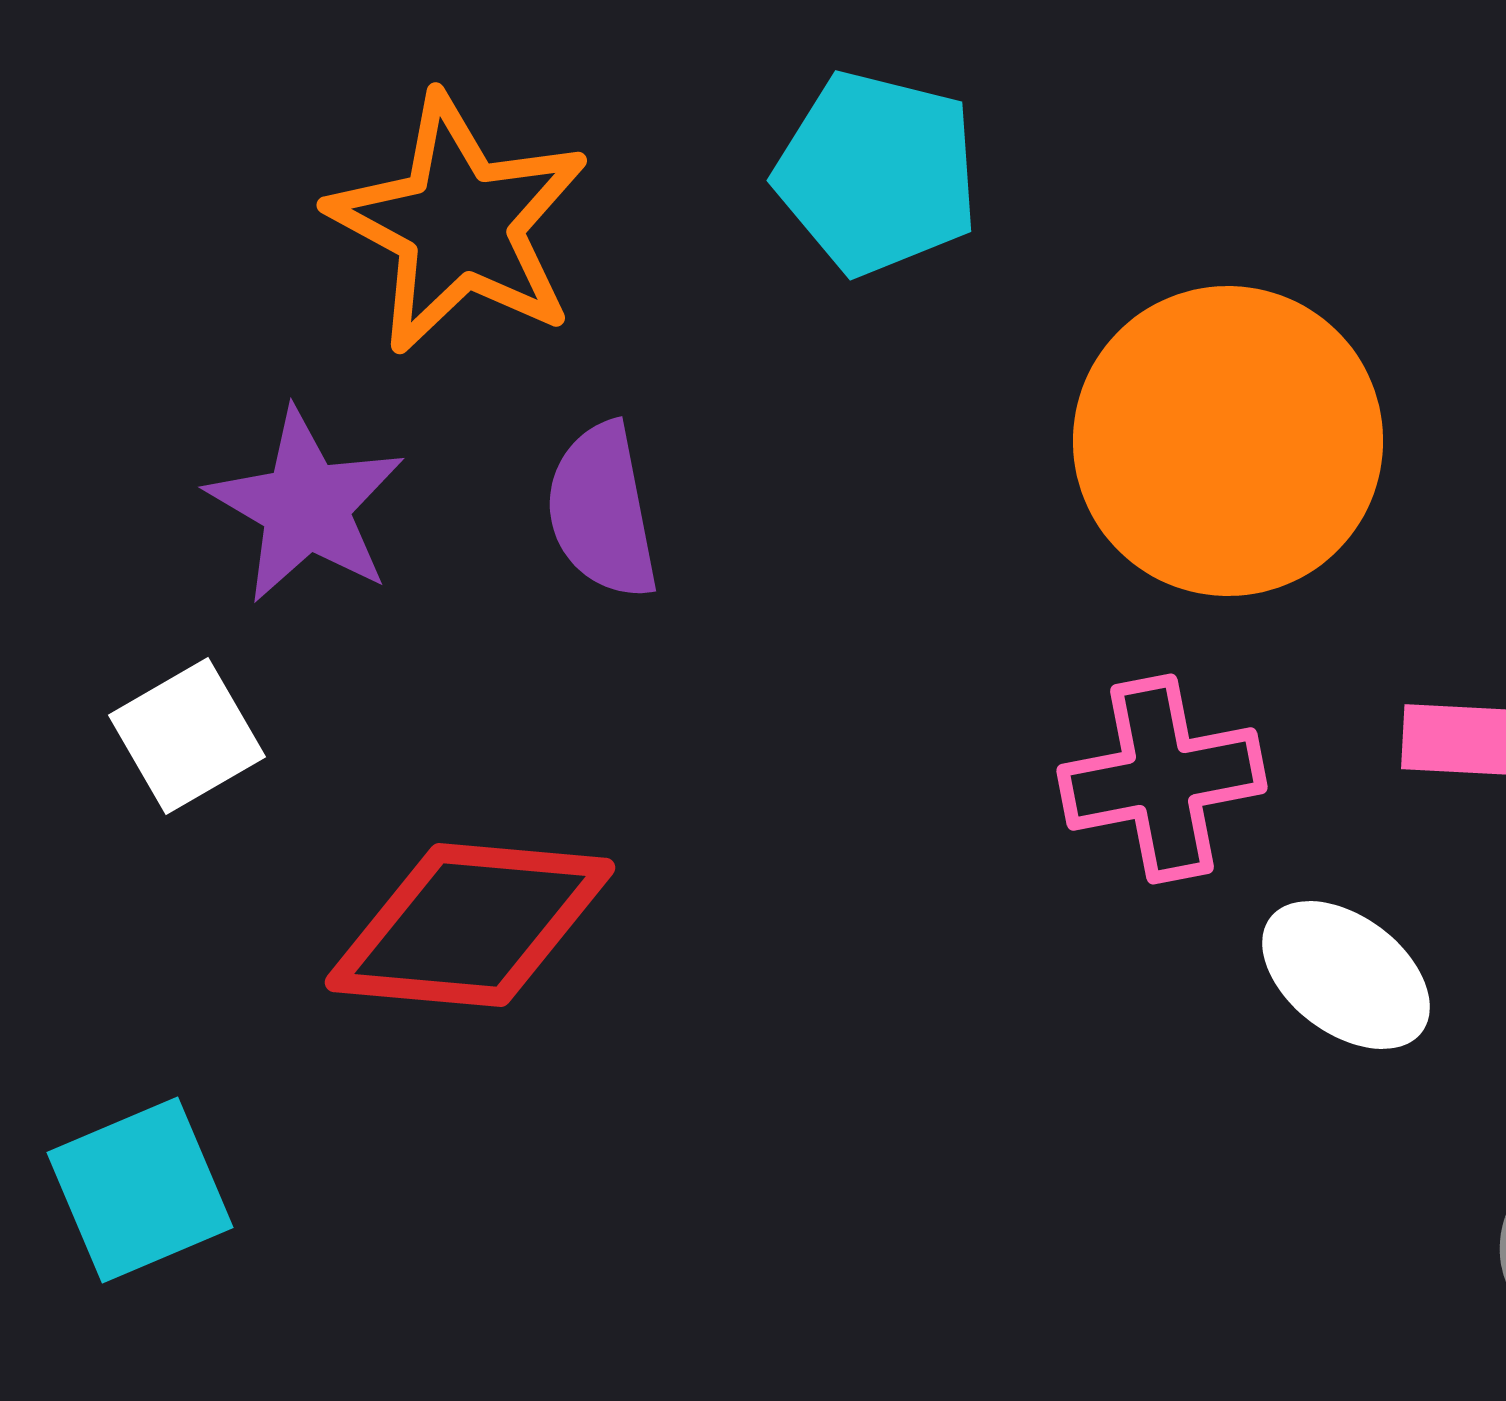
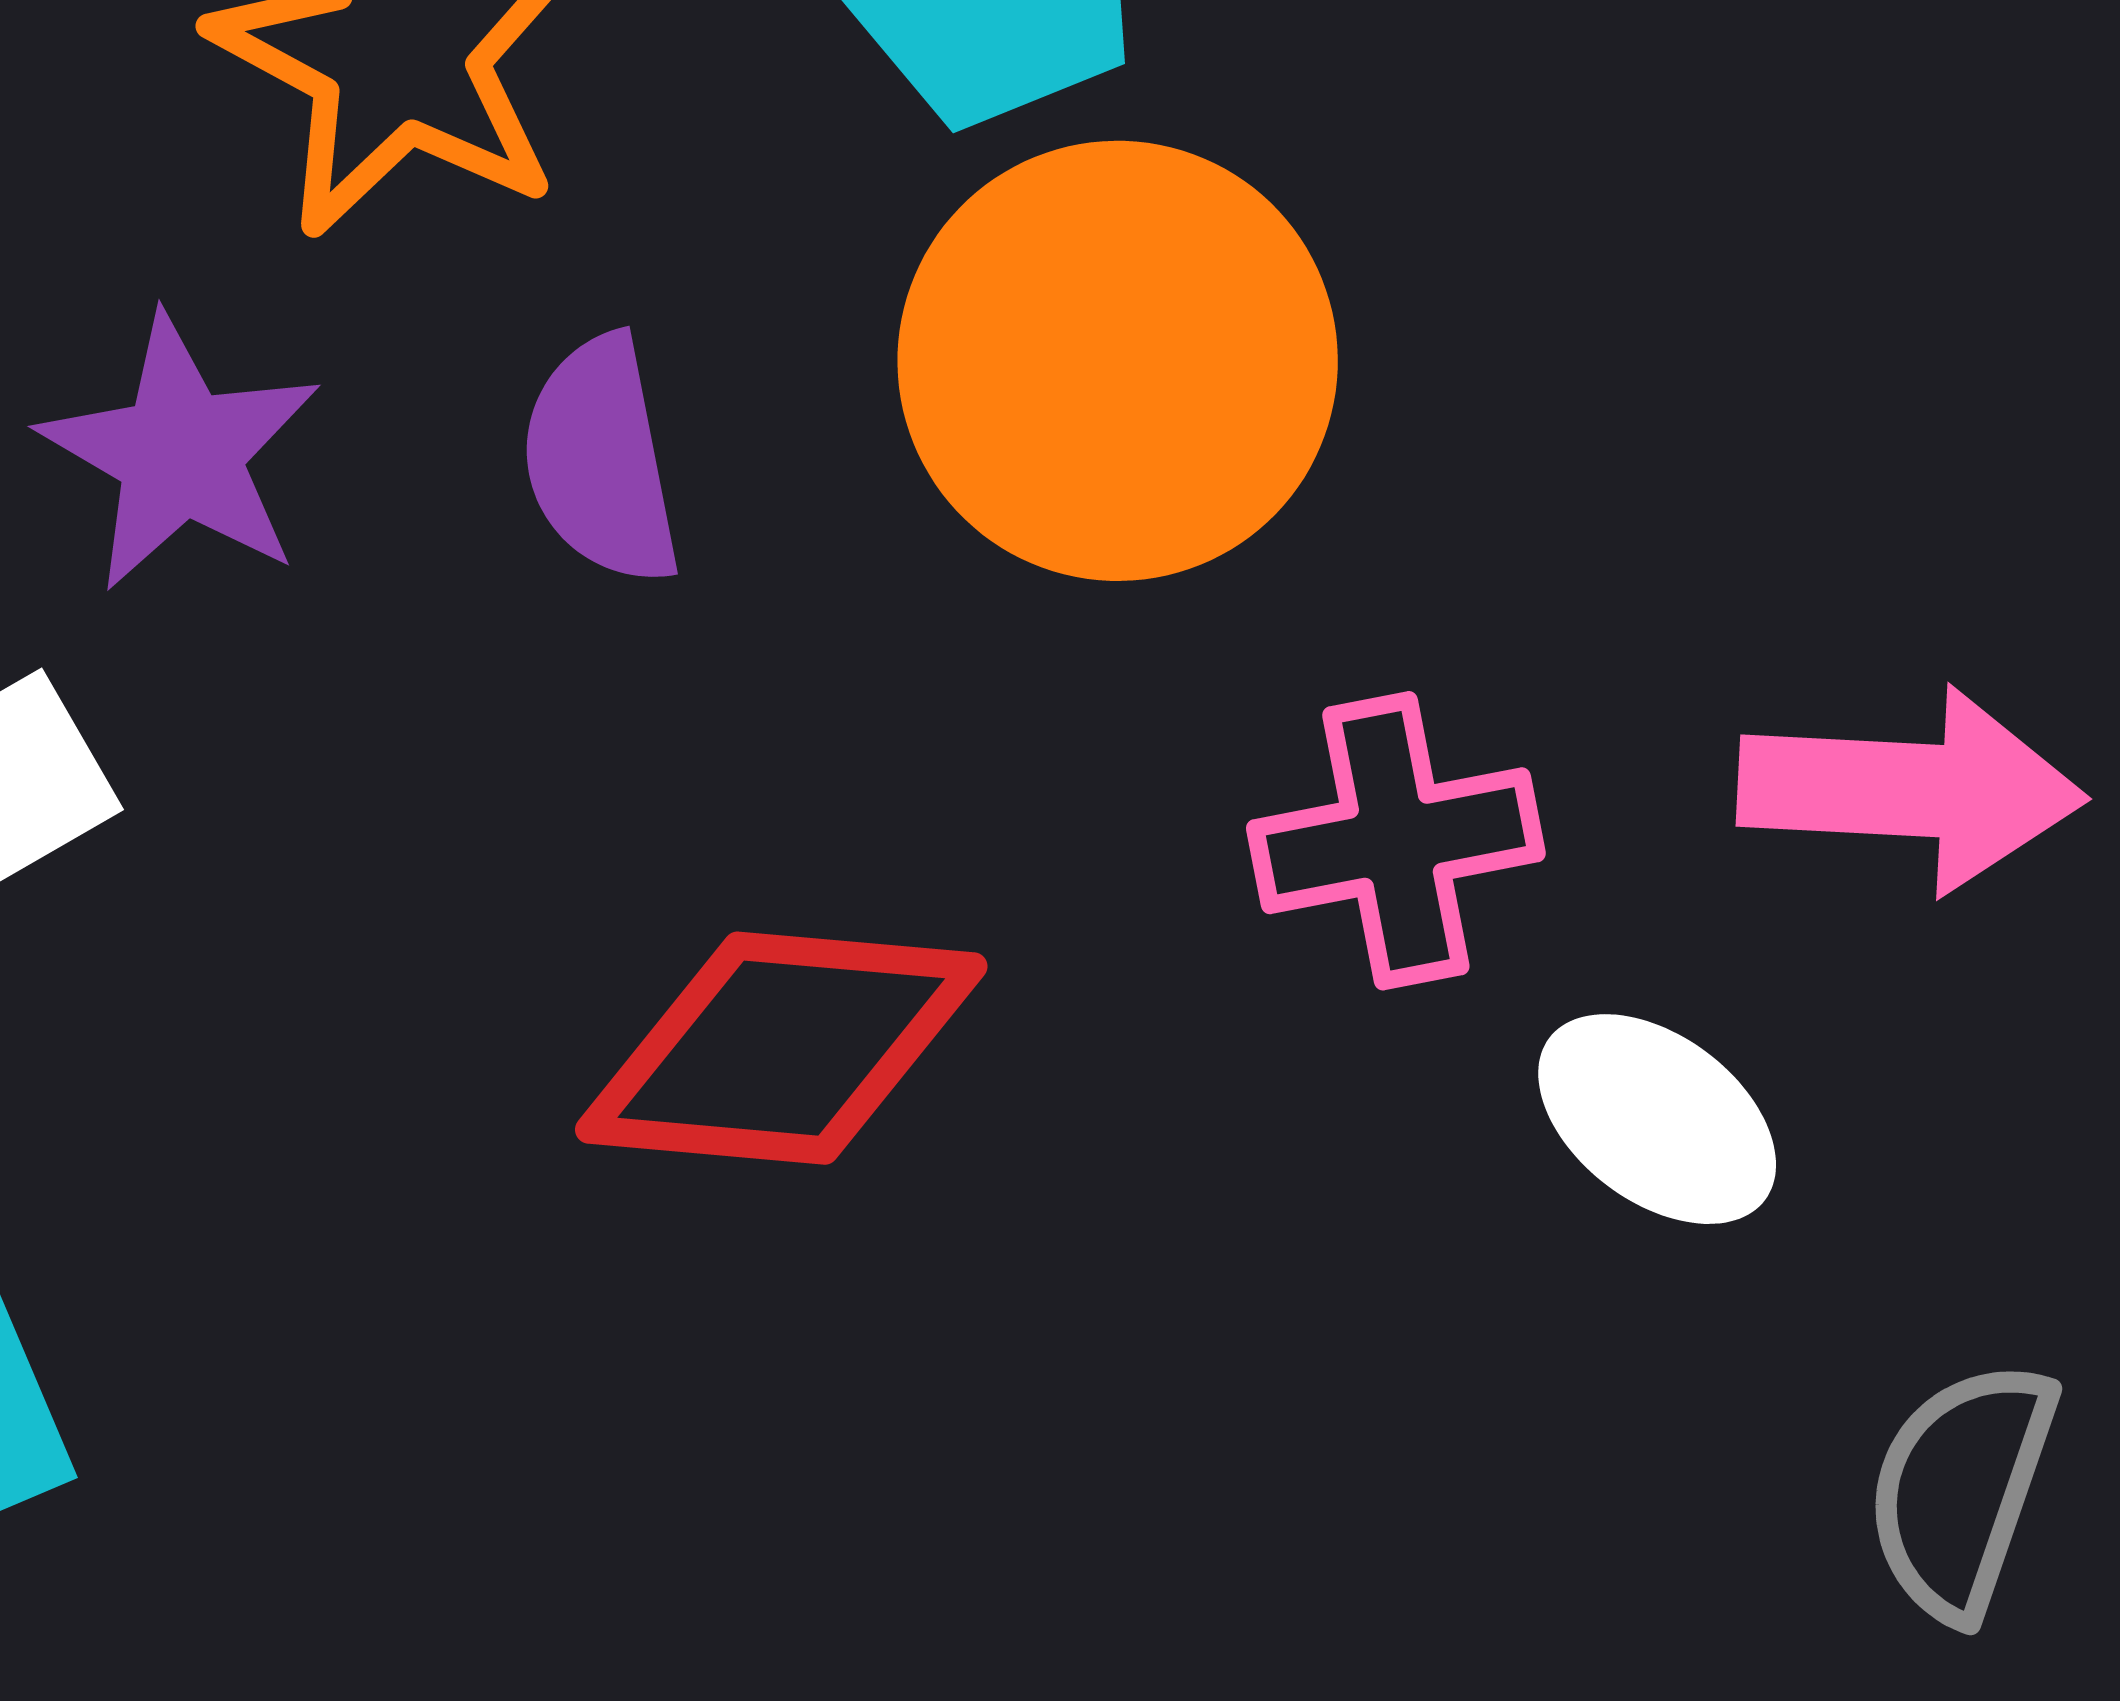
orange circle: (1228, 441) -> (1118, 361), moved
red diamond: (470, 925) -> (781, 1048), moved

